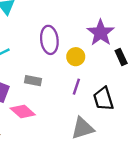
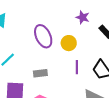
purple star: (101, 33) -> (83, 17), size x0.6

